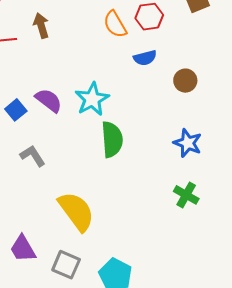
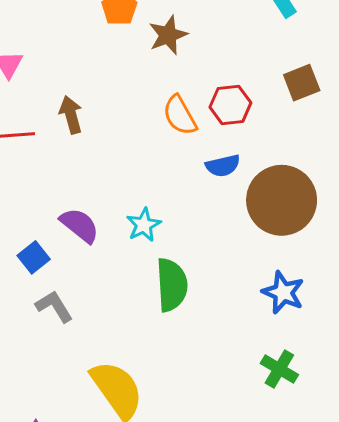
brown circle: (185, 81) -> (282, 200), size x2.0
cyan star: (92, 99) -> (144, 225), size x0.7
blue square: (16, 110) -> (34, 257), moved

